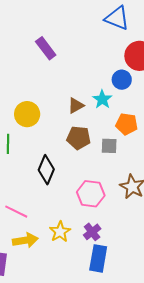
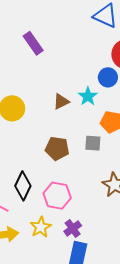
brown pentagon: (79, 138) -> (57, 148), moved
black diamond: (46, 170) -> (23, 186), moved
pink hexagon: (91, 194) -> (57, 196), moved

